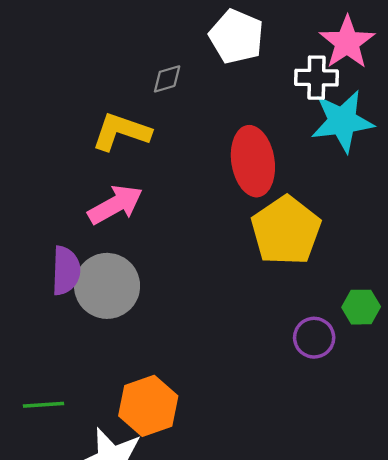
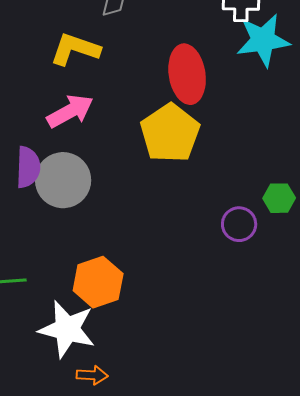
yellow pentagon: (286, 231) -> (170, 133), moved

